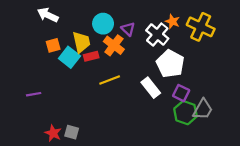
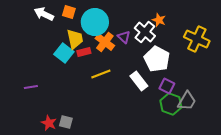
cyan circle: (103, 24) -> (95, 22), size x1.4
yellow cross: (201, 27) -> (197, 39), moved
purple triangle: (128, 29) -> (124, 37), moved
orange square: (53, 45) -> (69, 12), moved, turned 32

